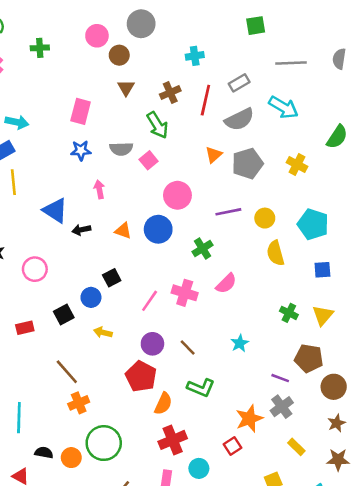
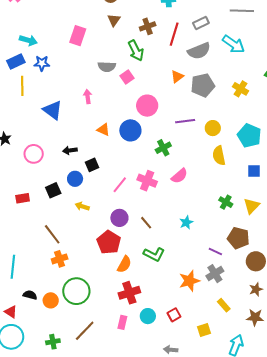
blue star: (81, 150) -> (42, 63), moved
black arrow: (81, 230) -> (70, 150), moved
red square: (233, 446) -> (174, 315), moved

